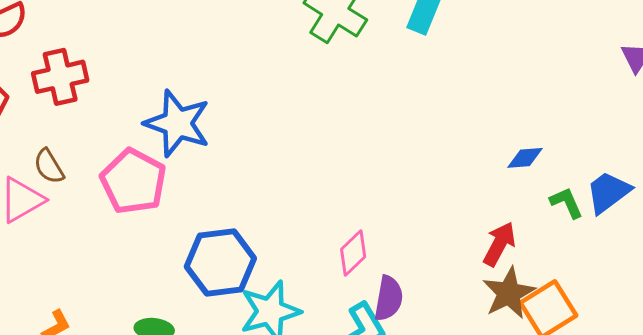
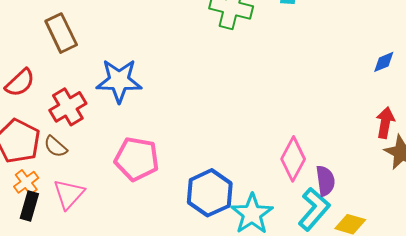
blue star: (177, 123) -> (119, 81), moved
brown semicircle: (49, 166) -> (55, 147), moved
pink diamond: (353, 253) -> (293, 159), size x1.4

